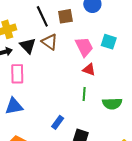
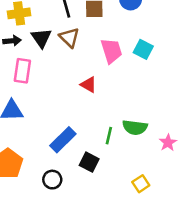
red triangle: (89, 70) -> (89, 85), moved
green line: (84, 94) -> (109, 136), moved
blue rectangle: (58, 122) -> (63, 140), size x1.5

